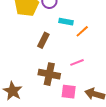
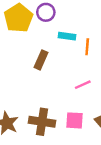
orange line: (82, 31) -> (87, 47), turned -40
brown cross: (49, 74) -> (42, 122), moved

